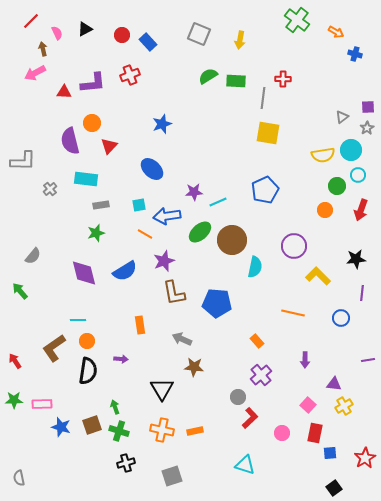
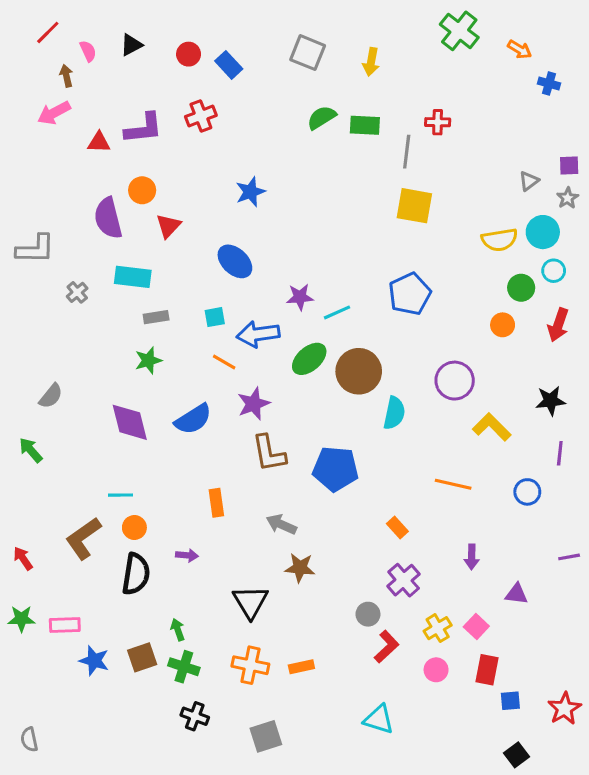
yellow cross: (344, 406) -> (438, 628), moved
black cross: (126, 463) -> (195, 716), turned 36

